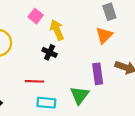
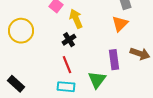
black cross: (50, 52) -> (69, 40), turned 32
red line: (35, 81) -> (67, 65), moved, turned 66

